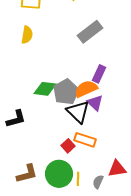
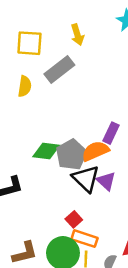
gray rectangle: (90, 32) -> (59, 70), moved
purple triangle: (95, 103) -> (106, 181), moved
orange rectangle: (85, 140) -> (85, 239), moved

